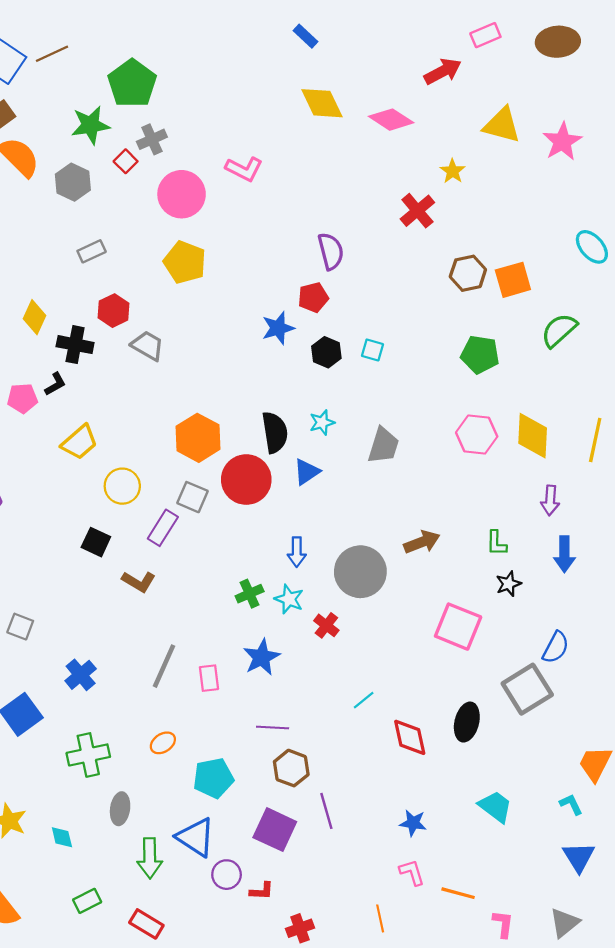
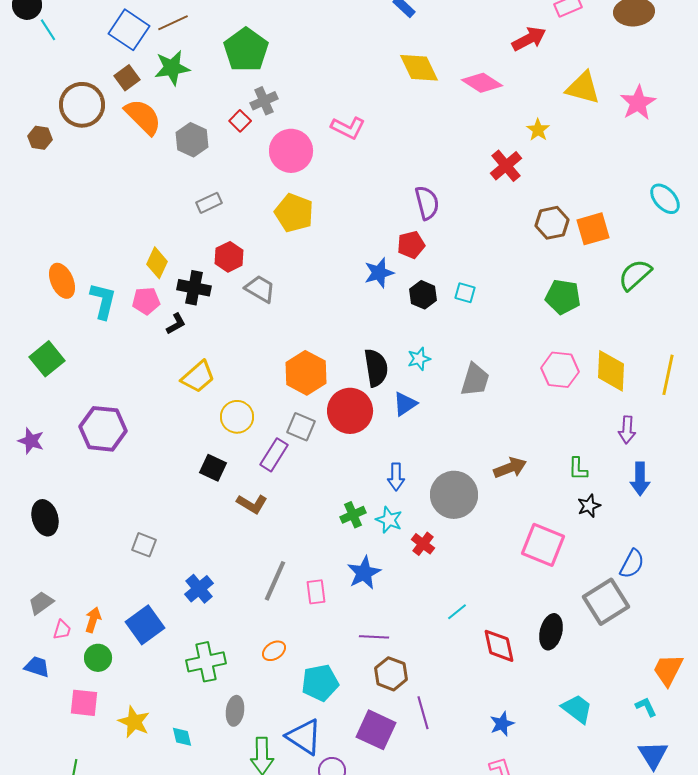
green star: (90, 125) -> (172, 68), moved
pink pentagon: (22, 398) -> (146, 301), moved
blue star: (413, 823) -> (502, 724), turned -30

